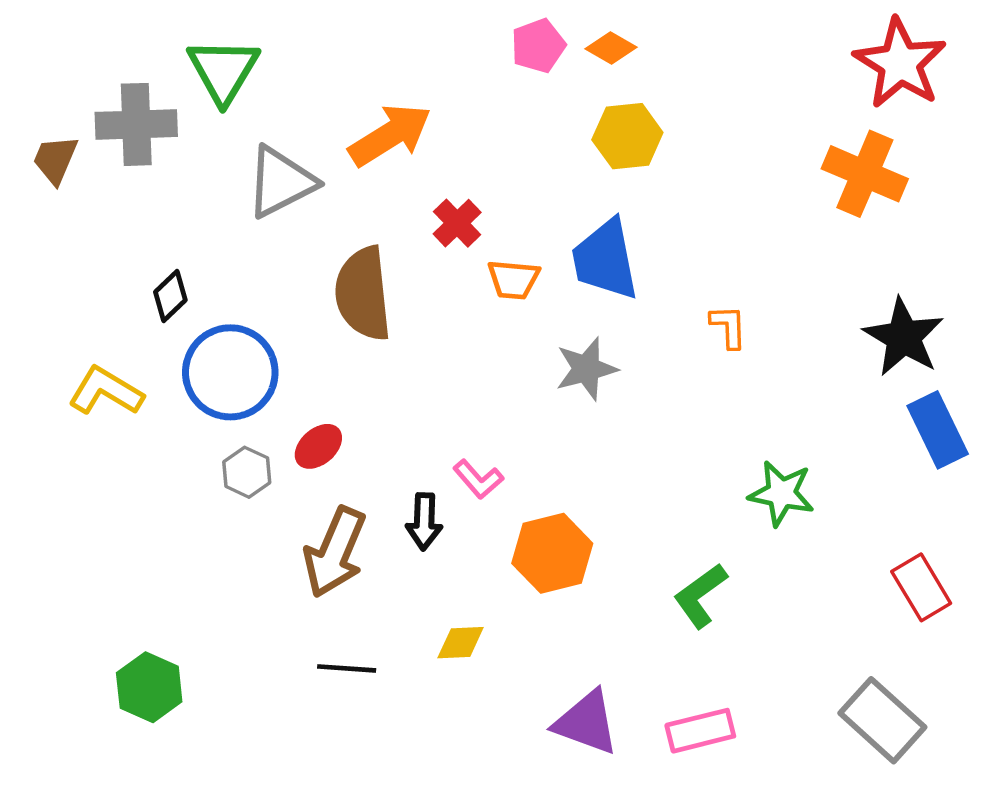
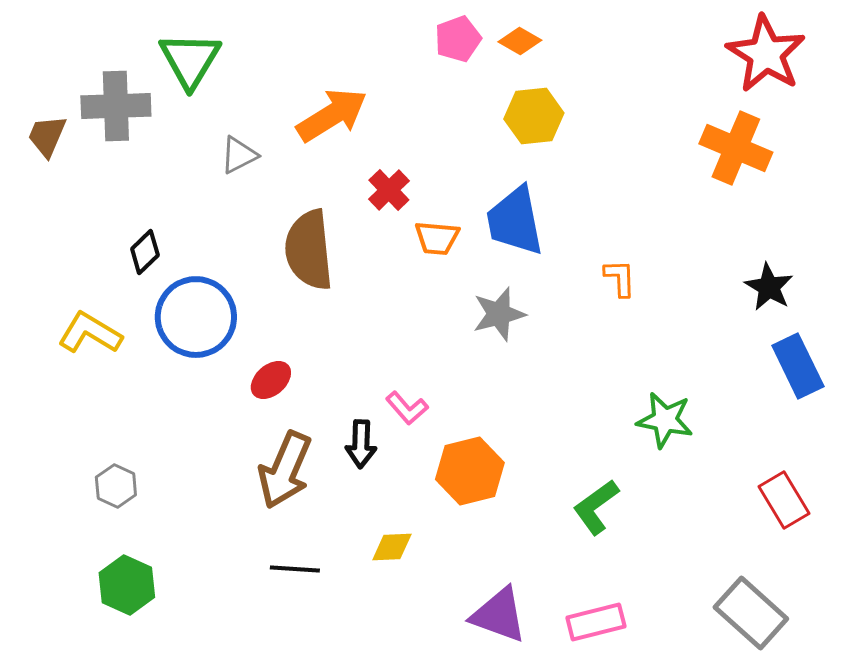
gray triangle: (281, 182) -> (239, 155), size x0.6
black star: (904, 337) -> (769, 287), size x0.7
gray hexagon: (247, 472) -> (116, 486), moved

